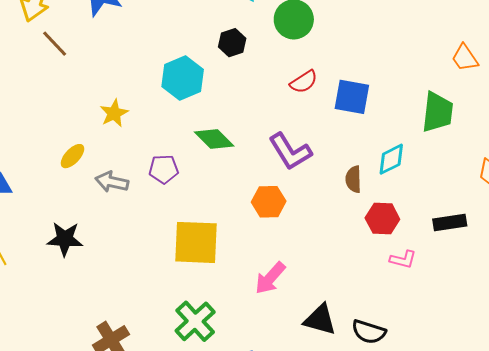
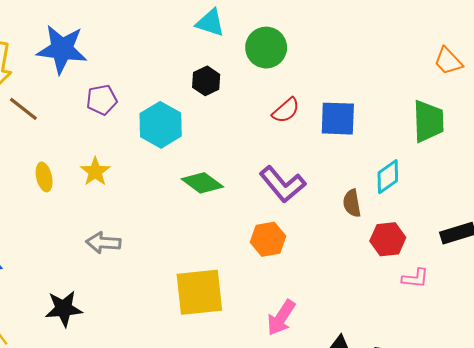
yellow ellipse: (72, 156) -> (44, 177), moved, turned -48
purple pentagon: (164, 169) -> (102, 100), moved

